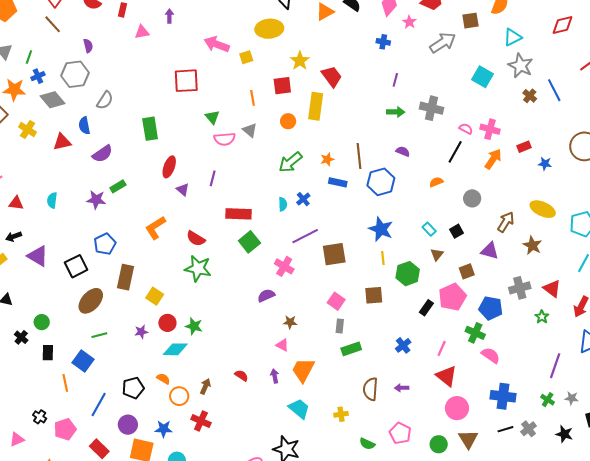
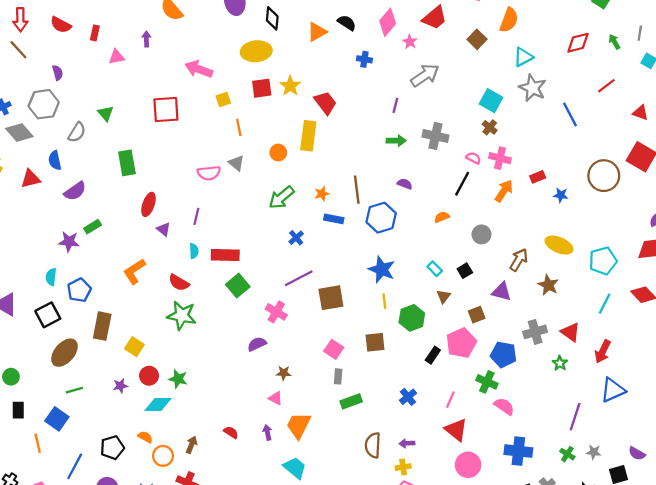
brown square: (471, 21) -> (477, 39), turned -36
blue cross: (383, 42) -> (364, 59), moved
gray arrow: (443, 43) -> (425, 75), moved
yellow square: (246, 57) -> (223, 99), moved
red square: (282, 86) -> (262, 88), moved
brown cross: (530, 96) -> (490, 127), moved
green triangle: (212, 117) -> (106, 113), moved
cyan semicircle: (52, 200) -> (51, 277), moved
cyan semicircle: (283, 204) -> (194, 251), moved
yellow cross: (341, 414) -> (403, 467), moved

